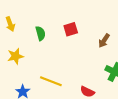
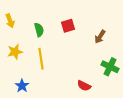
yellow line: (51, 81) -> (41, 59), moved, turned 60

